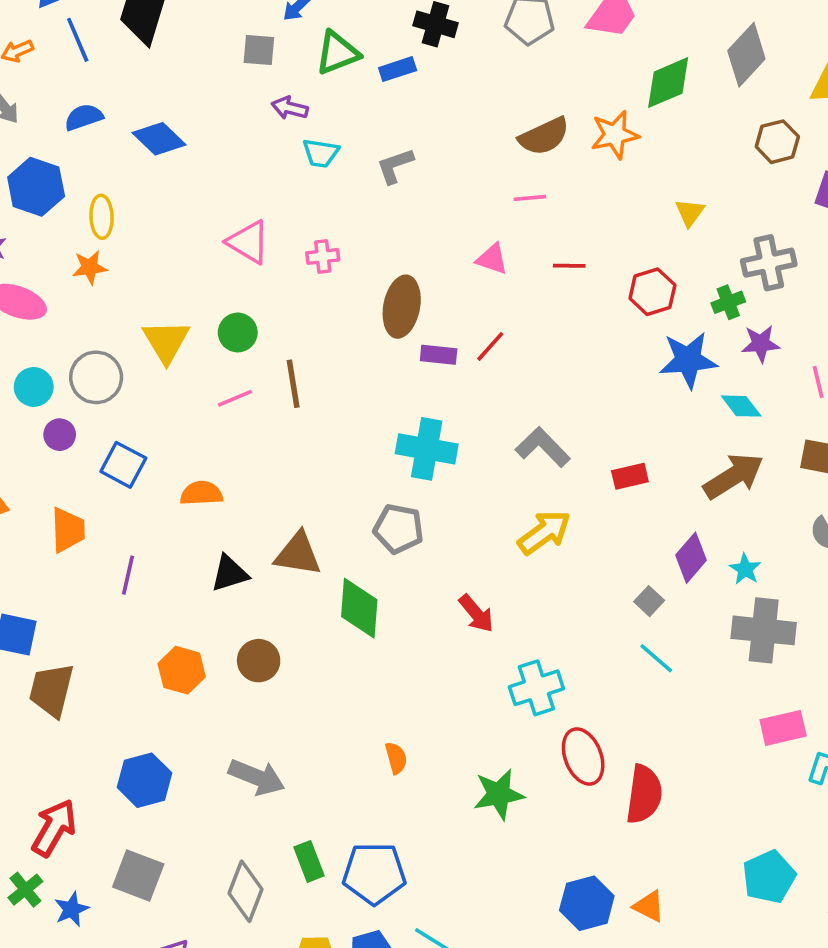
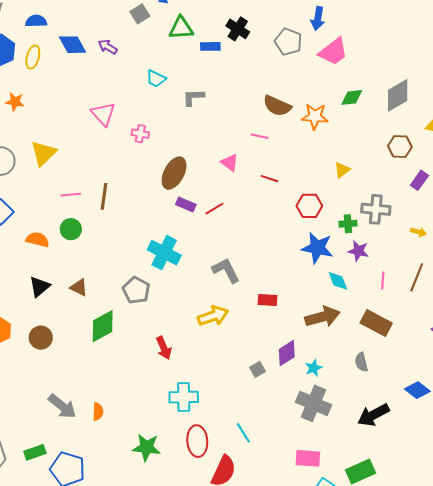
gray square: (259, 50) -> (140, 14), turned 36
green diamond: (668, 83) -> (352, 97), size x0.7
purple arrow: (290, 108) -> (108, 47), moved
brown semicircle: (544, 136) -> (277, 106), turned 32
yellow ellipse: (102, 217) -> (33, 57), moved
green circle: (238, 332) -> (71, 229), moved
brown triangle: (298, 554) -> (79, 287), size x0.7
black triangle: (230, 573) -> (39, 287), turned -40
green diamond: (359, 608) -> (103, 326), turned 40
cyan line: (656, 658) -> (243, 433), moved
gray arrow: (257, 777) -> (62, 406), moved
green rectangle: (309, 861) -> (35, 452), turned 75

